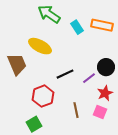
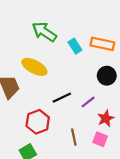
black circle: (106, 67) -> (107, 76), moved

